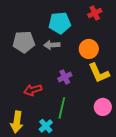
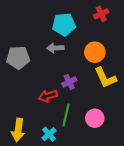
gray pentagon: (24, 42) -> (18, 58), moved
red arrow: (33, 90) -> (48, 96), moved
pink circle: (103, 107) -> (95, 118), moved

